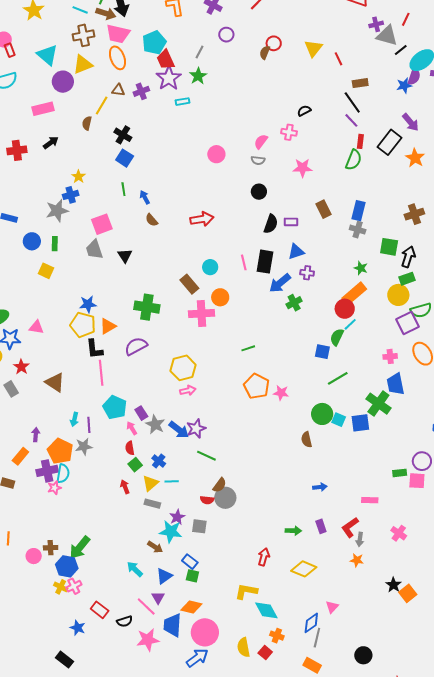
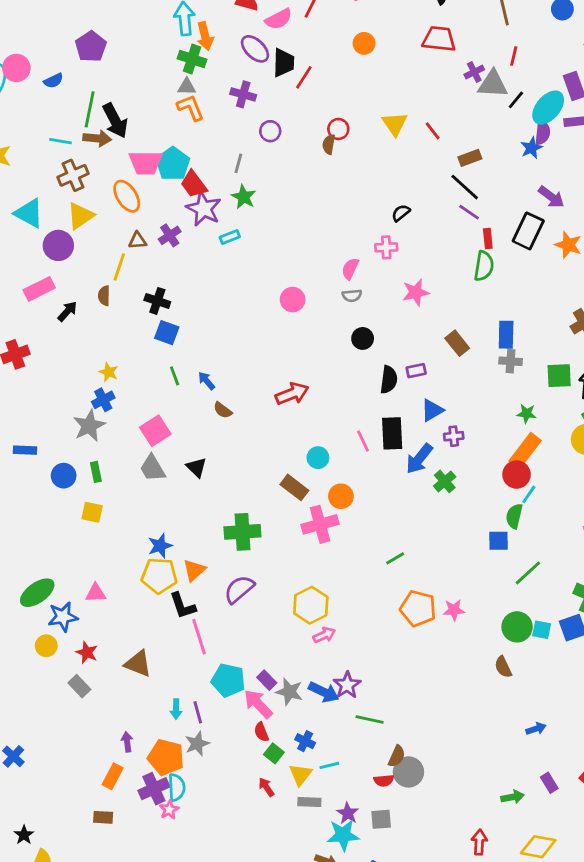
pink trapezoid: (118, 34) -> (146, 163), moved
black arrow: (51, 143) -> (67, 311), moved
pink arrow: (132, 428) -> (258, 704), size x1.6

